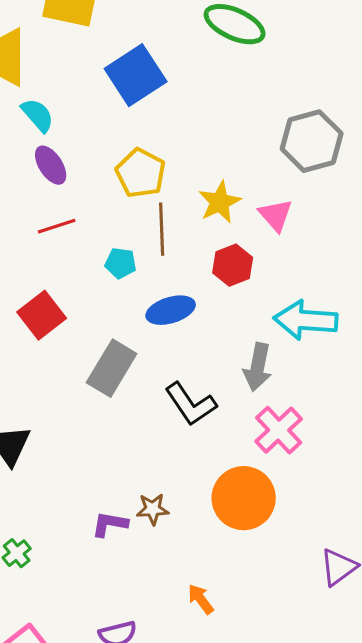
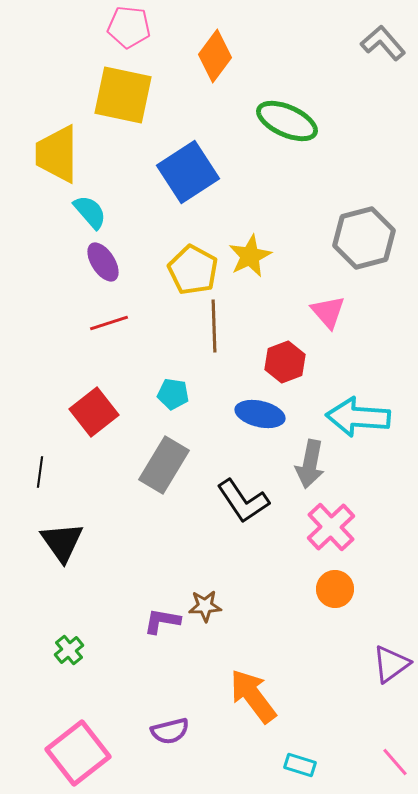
yellow star: (220, 202) -> (250, 256), moved
cyan pentagon: (121, 263) -> (173, 394), moved
blue ellipse: (171, 310) -> (260, 414), moved, turned 30
orange circle: (244, 498) -> (335, 589), moved, size x0.6
orange arrow: (201, 599) -> (253, 696), size x1.8

